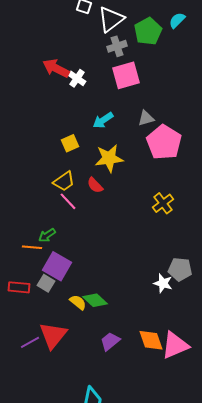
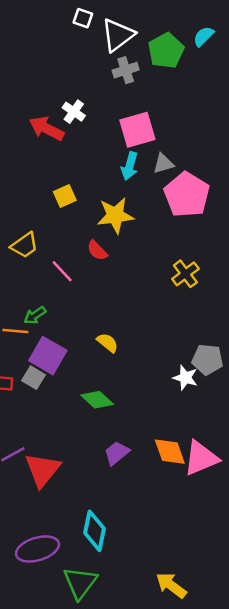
red arrow: (56, 68) -> (47, 128), moved
pink square: (126, 75) -> (137, 130), moved
cyan arrow: (103, 120) -> (130, 166), moved, turned -40
yellow trapezoid: (64, 181) -> (24, 245), moved
yellow semicircle: (78, 302) -> (108, 343), moved
red triangle: (53, 335) -> (43, 470), moved

